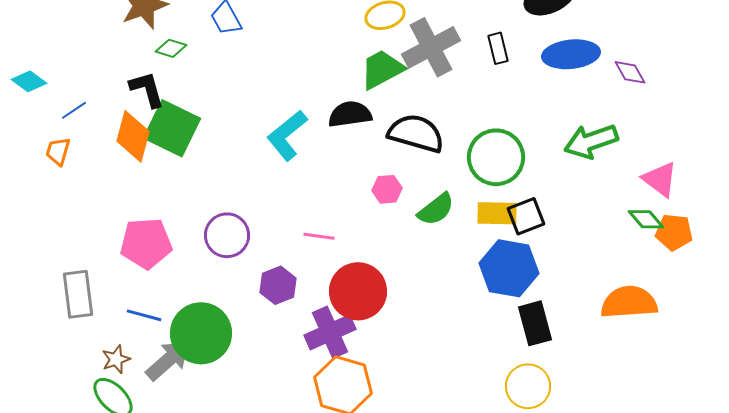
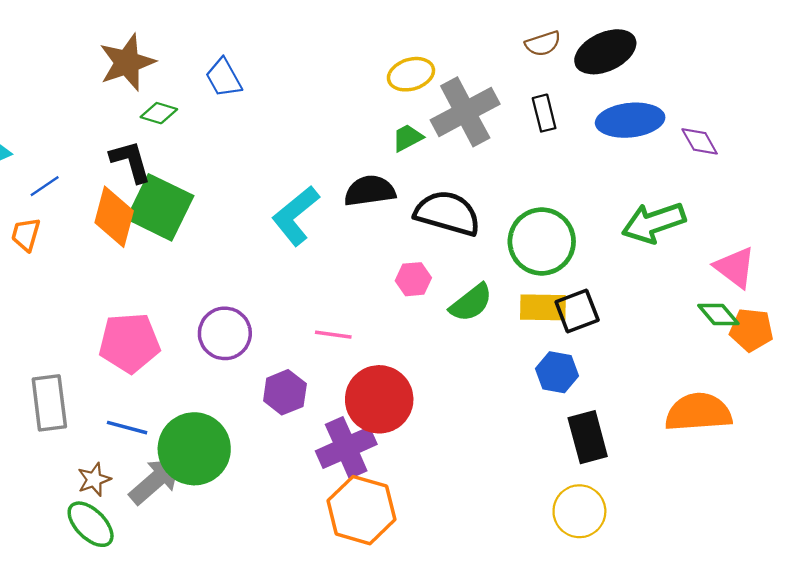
green trapezoid: (382, 69) -> (407, 138), size x0.6
blue hexagon: (509, 268) -> (557, 372), size x0.6

